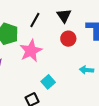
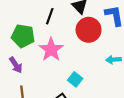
red circle: (68, 39) -> (89, 30), size x1.5

